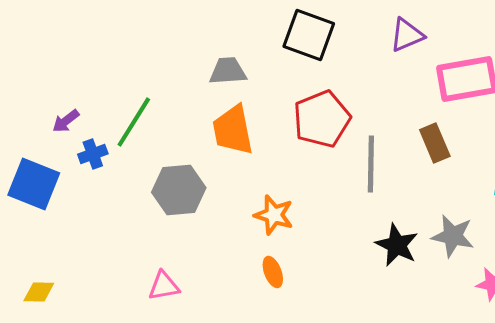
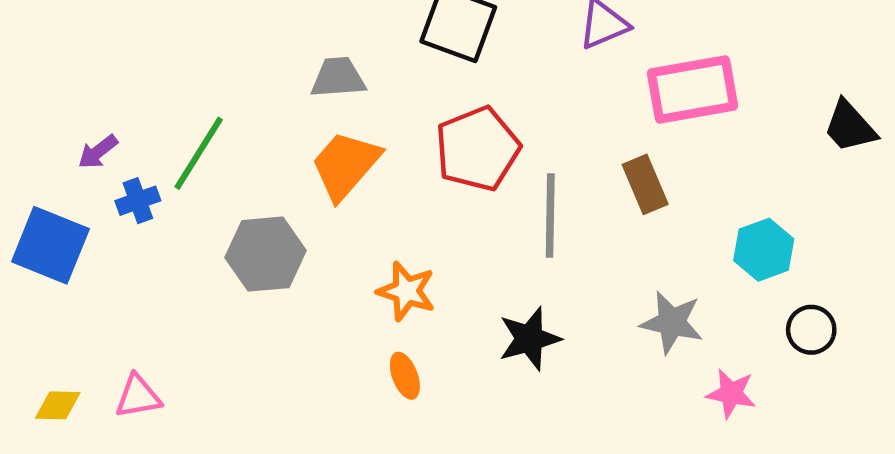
orange trapezoid: (233, 130) -> (346, 165), turned 52
black star: (397, 245) -> (529, 339), moved, turned 30
pink triangle: (164, 286) -> (138, 396), moved

